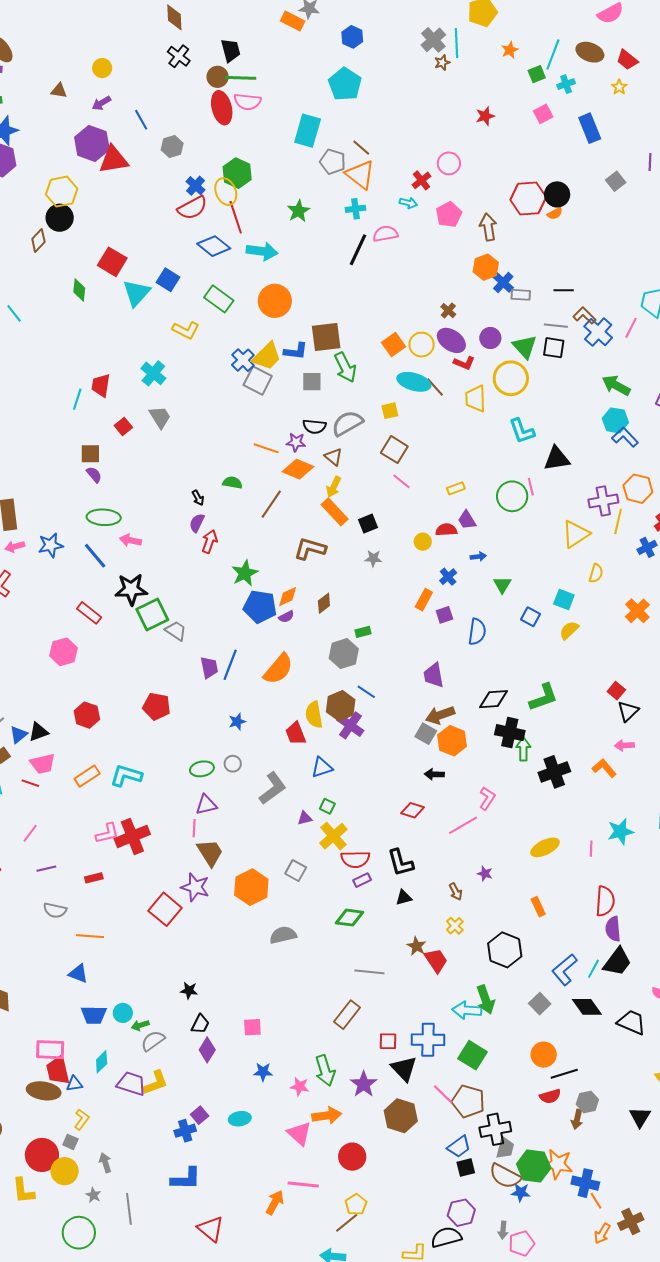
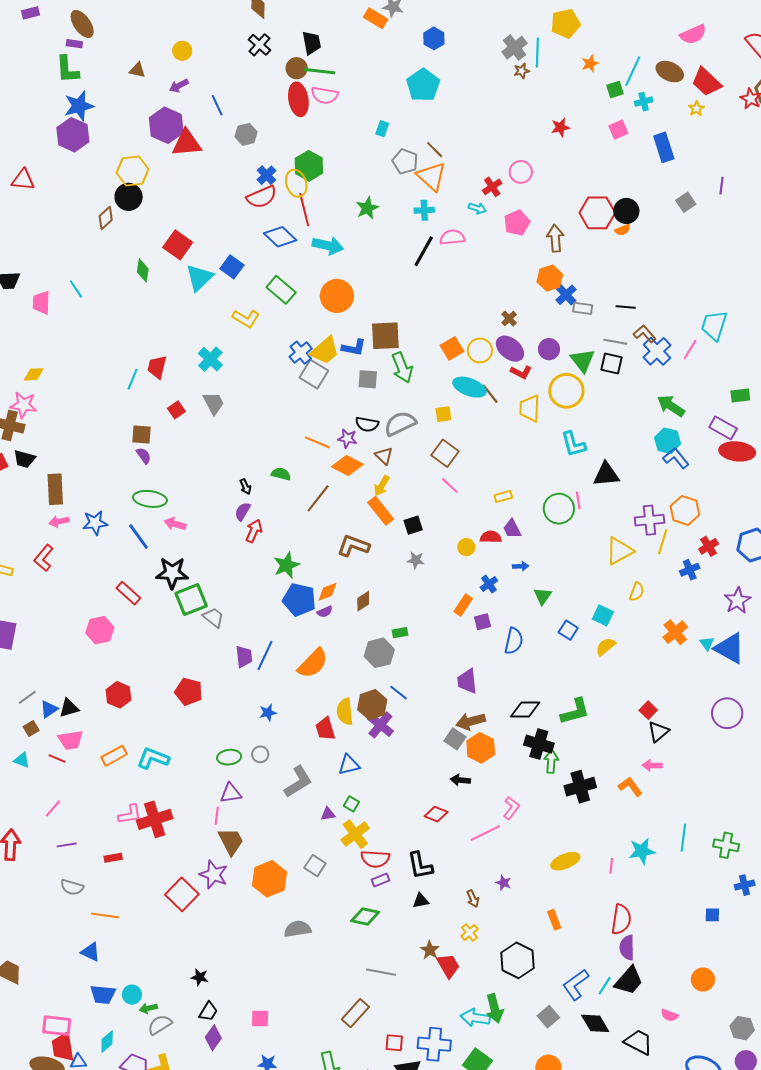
red trapezoid: (627, 60) -> (706, 82), size x1.4
cyan rectangle: (308, 131) -> (382, 129), size x0.5

